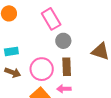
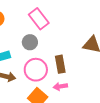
gray circle: (63, 41) -> (30, 42), moved

